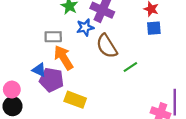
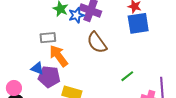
blue star: (85, 27) -> (76, 15), moved
blue square: (154, 28) -> (138, 23), size x1.6
green line: (130, 67) -> (127, 76), moved

